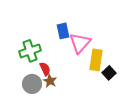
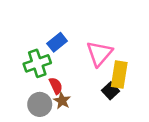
blue rectangle: (63, 31) -> (57, 42), moved, turned 63
black square: (109, 73) -> (111, 91), moved

